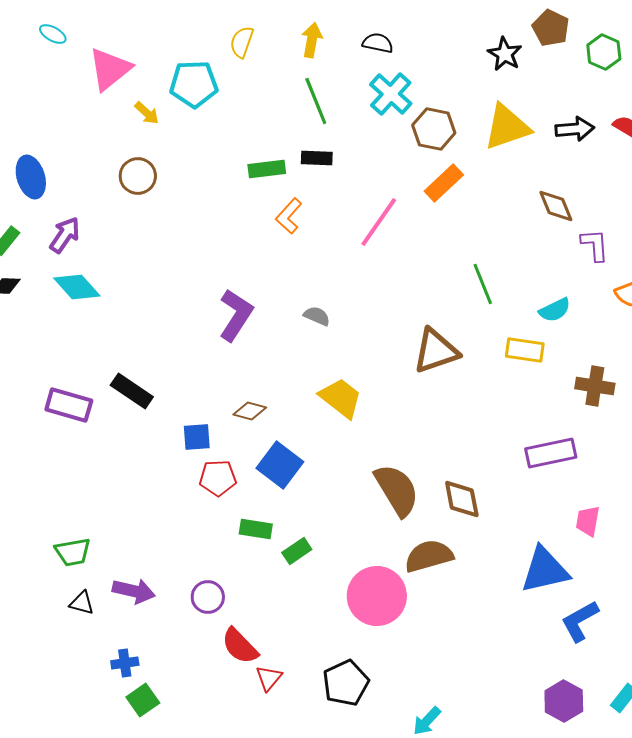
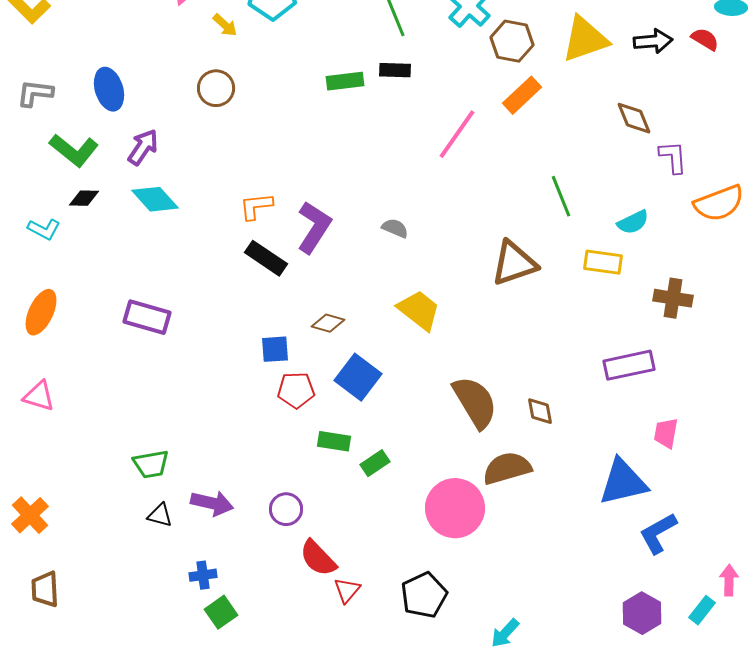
orange L-shape: (289, 216) -> (256, 206), moved, turned 42
black rectangle: (132, 391) -> (266, 258), moved
brown diamond: (462, 499) -> (540, 411), size x0.7

